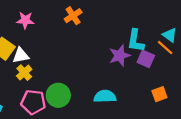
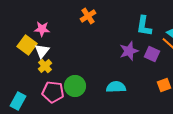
pink star: (25, 20) -> (42, 29), moved
cyan L-shape: (136, 41) -> (144, 26), moved
white triangle: (21, 55) -> (42, 51), turned -42

